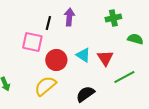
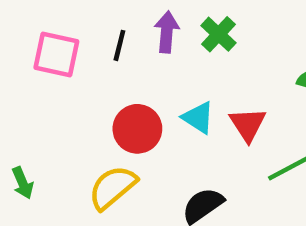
green cross: (113, 18) -> (219, 34), moved, turned -35
pink square: (32, 42) -> (56, 55), moved

